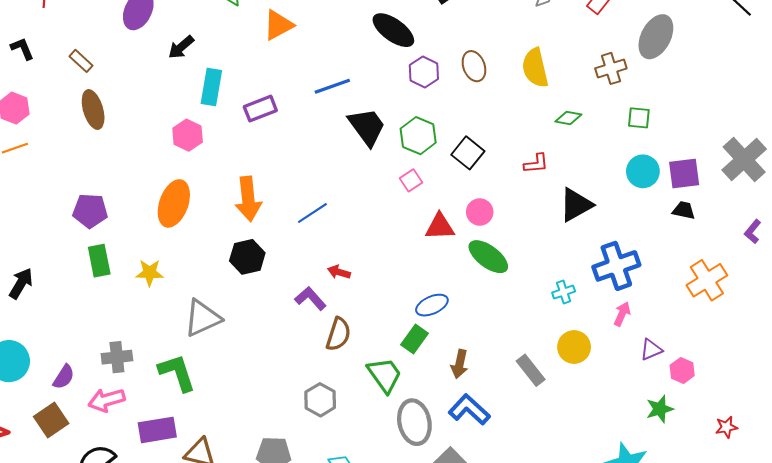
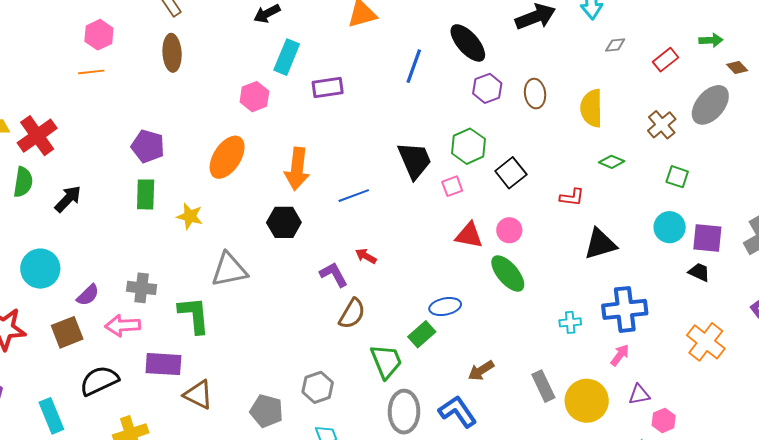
brown cross: (611, 68) -> (662, 125), turned -36
blue line: (332, 86) -> (414, 66), moved, turned -64
black trapezoid: (367, 127) -> (415, 160), moved
orange cross: (707, 280) -> (706, 342), turned -33
yellow circle: (574, 347) -> (587, 401), moved, size x1.4
brown arrow: (460, 364) -> (481, 371), moved, turned 32
gray rectangle: (531, 370) -> (543, 386), moved
gray hexagon: (320, 400) -> (318, 387), moved

